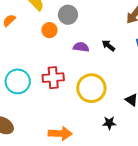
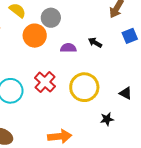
orange circle: (49, 30) -> (35, 36), size x1.5
red cross: (53, 78) -> (45, 82), turned -35

